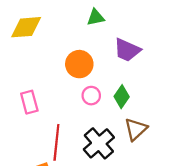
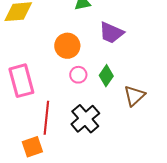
pink rectangle: (29, 102) -> (21, 81), size x1.5
brown triangle: (136, 129) -> (134, 96), moved

